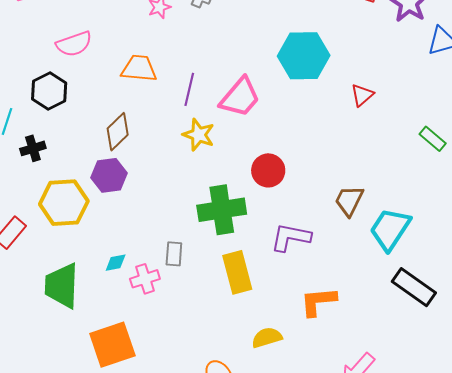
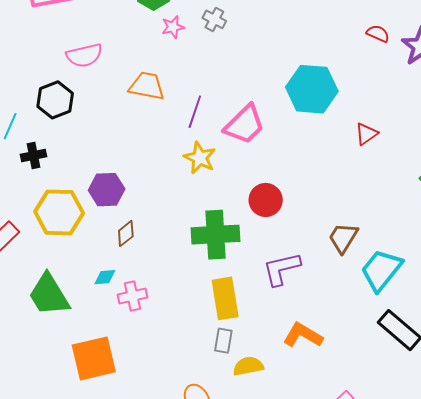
brown diamond: (118, 132) -> (126, 234), moved, size x0.7
purple L-shape: (291, 237) -> (282, 269), turned -30
gray rectangle: (174, 254) -> (223, 341), moved
green trapezoid: (62, 286) -> (49, 295), turned -39
orange L-shape: (318, 301) -> (303, 335), turned 30

